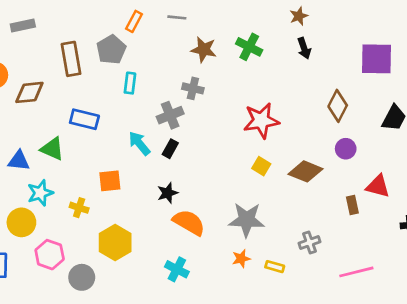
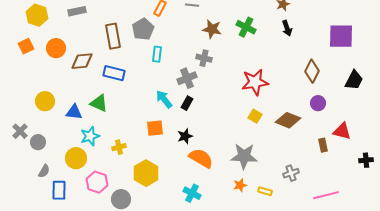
blue rectangle: (84, 119) -> (114, 73), moved
orange square: (110, 181) -> (155, 128), moved
yellow cross: (79, 208) -> (119, 147), turned -32

